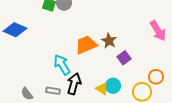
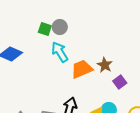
cyan arrow: (62, 65) -> (60, 52), moved

